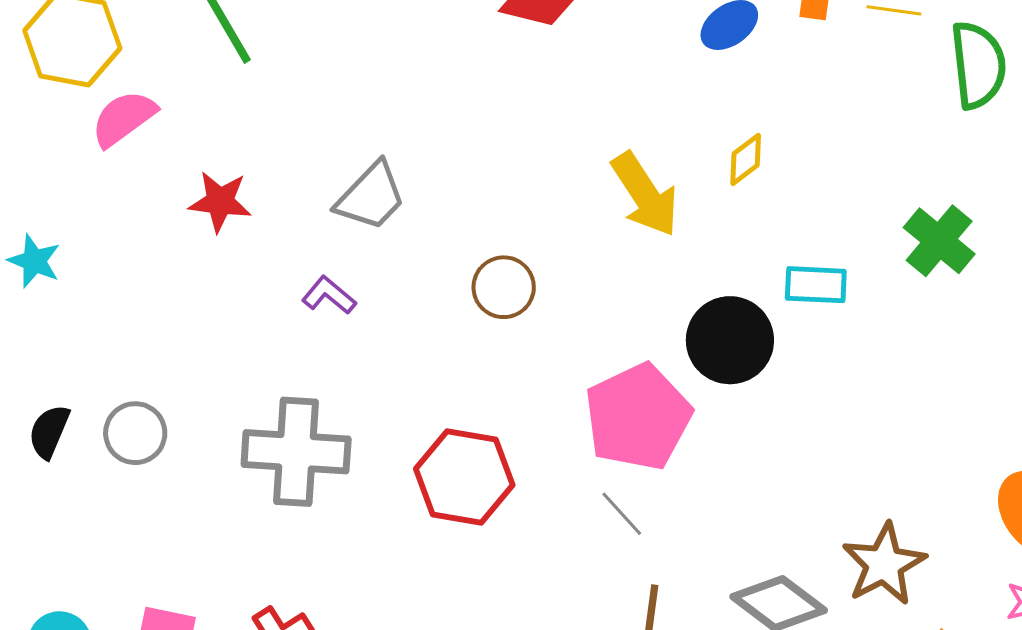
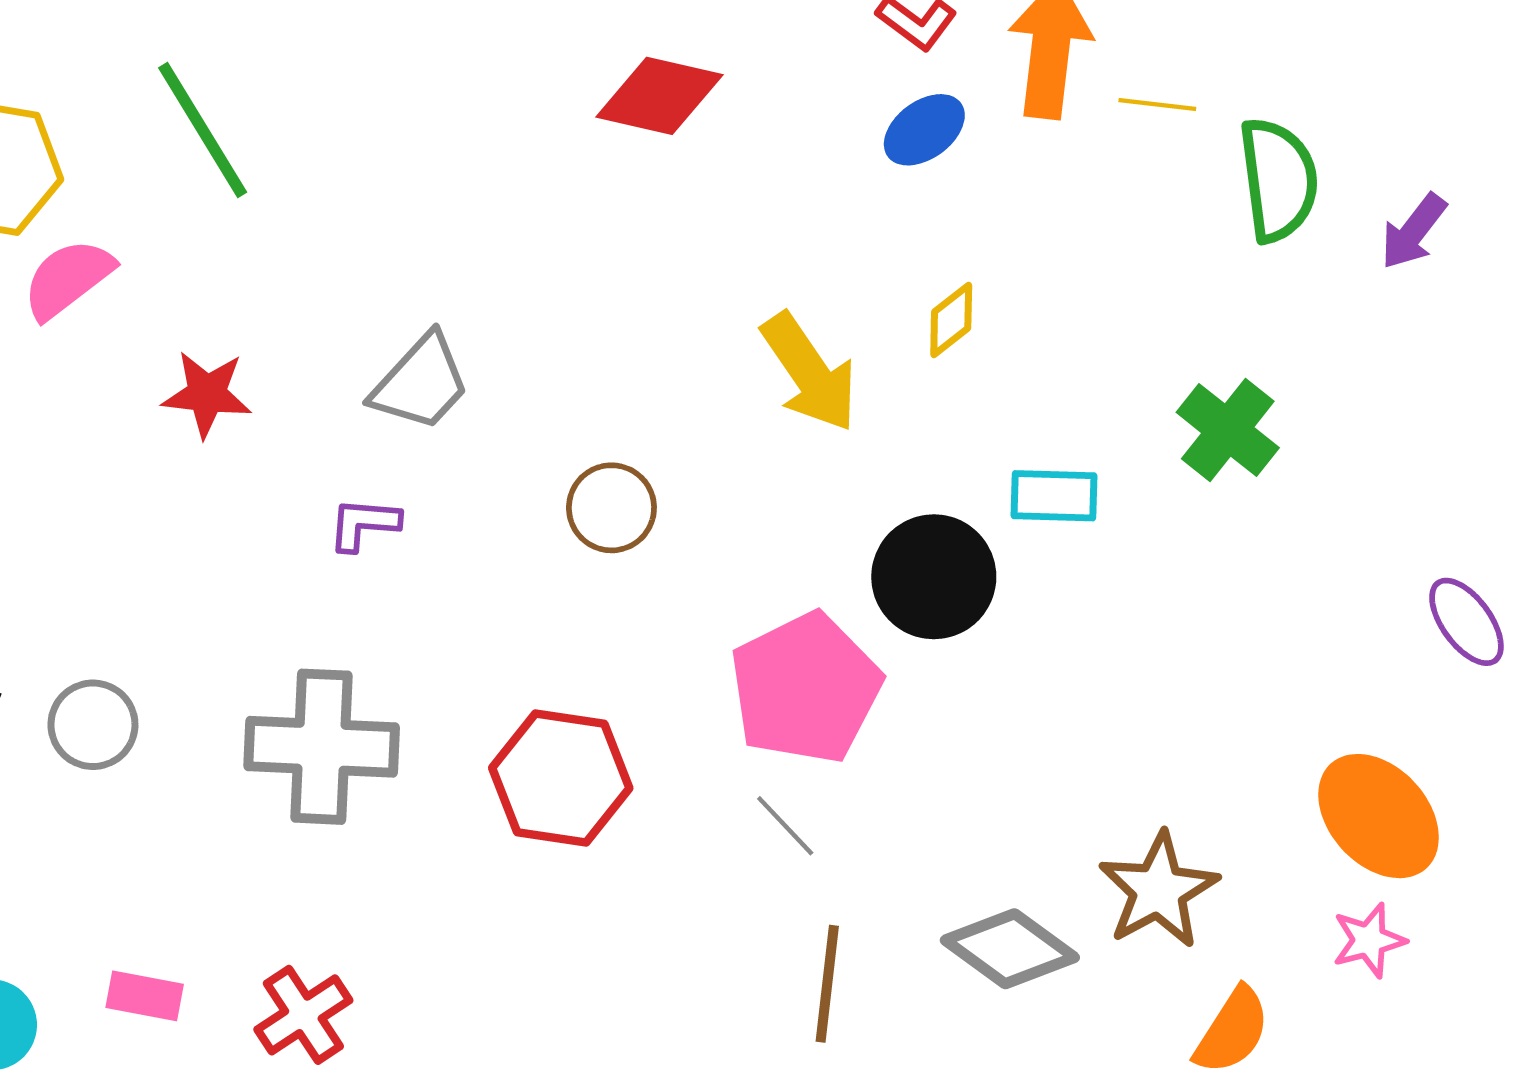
purple L-shape: (329, 295) -> (364, 524), turned -34

